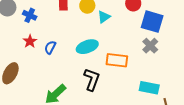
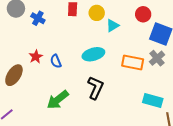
red star: (30, 41) -> (36, 57), moved
blue semicircle: (50, 47) -> (56, 61), moved, turned -56
orange rectangle: (117, 60) -> (133, 62), moved

